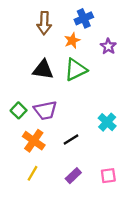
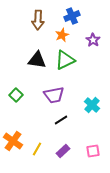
purple trapezoid: (45, 110) -> (54, 95), moved
orange cross: (34, 141) -> (13, 141), moved
yellow line: (33, 173) -> (37, 149), moved

